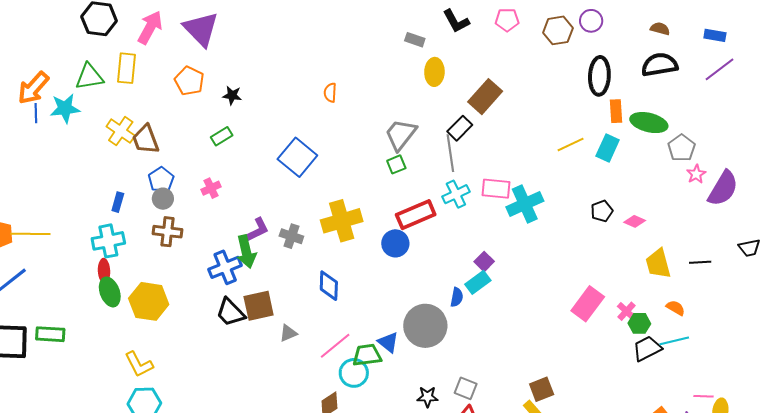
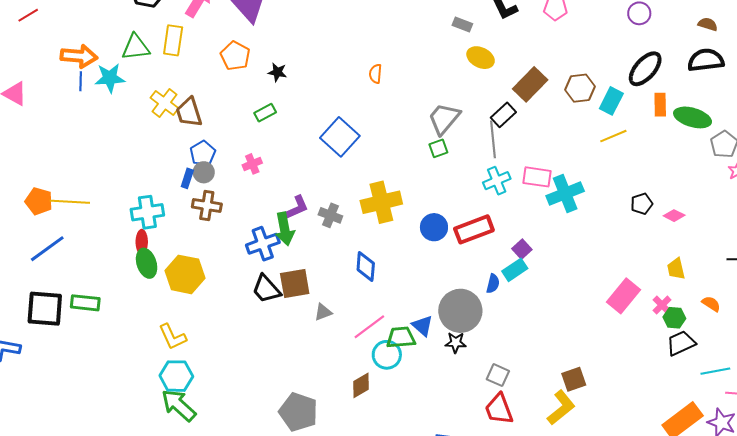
brown hexagon: (558, 30) -> (580, 88), moved
yellow ellipse: (434, 72) -> (481, 58), turned -68
black ellipse: (599, 76) -> (645, 69), turned 36
orange arrow: (33, 88) -> (79, 56), turned -129
cyan rectangle: (608, 148) -> (611, 101), moved
blue rectangle: (118, 202) -> (187, 178), moved
red rectangle: (416, 215) -> (474, 229), moved
yellow trapezoid: (658, 264) -> (676, 269), moved, size x0.7
cyan line: (674, 341) -> (715, 371), moved
black star: (427, 397) -> (456, 343), moved

